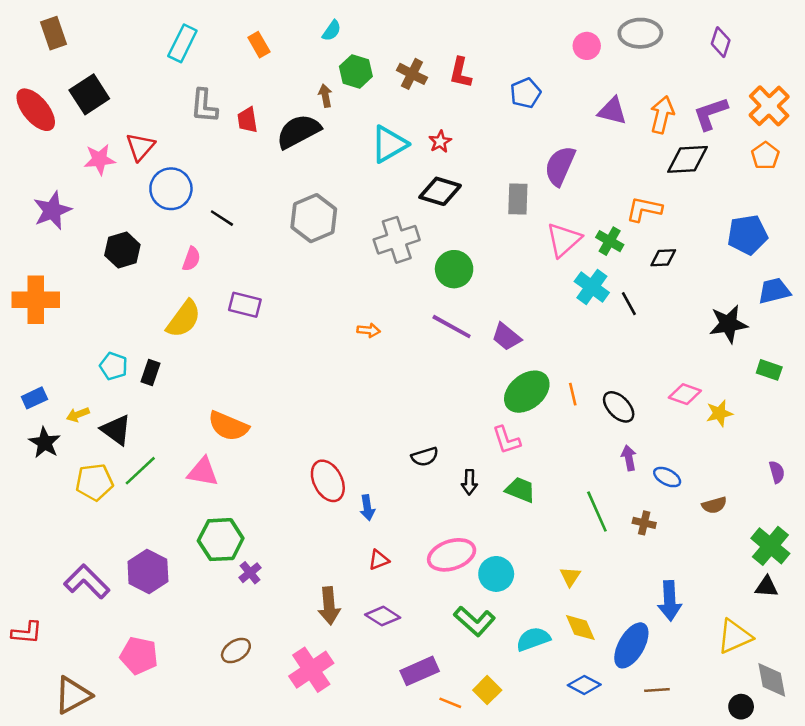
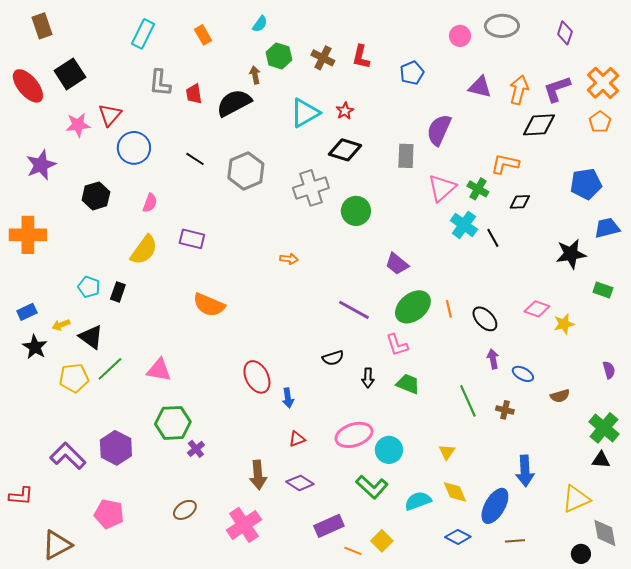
black line: (222, 218) -> (195, 159), moved
purple line: (452, 327) -> (354, 310), moved
orange semicircle: (228, 426) -> (209, 305), moved

